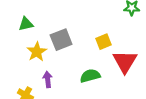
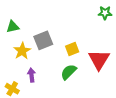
yellow square: (103, 42) -> (72, 49), moved
green semicircle: (90, 76) -> (69, 72), turned -30

